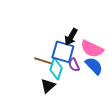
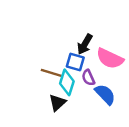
blue square: (63, 52) -> (75, 62), size x0.7
blue semicircle: (94, 66) -> (105, 94), moved

